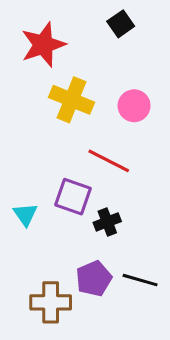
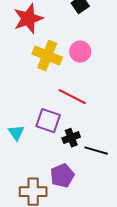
pink circle: (134, 106) -> (80, 52), moved
black line: (140, 280) -> (96, 151), moved

